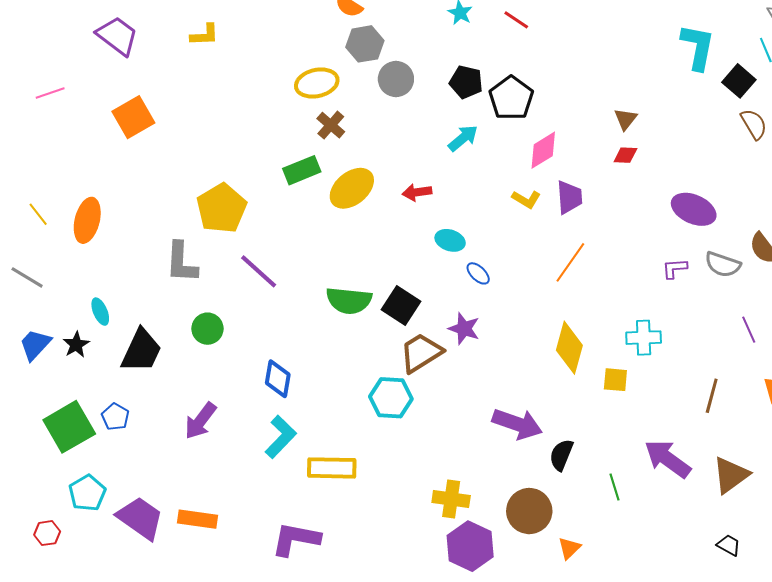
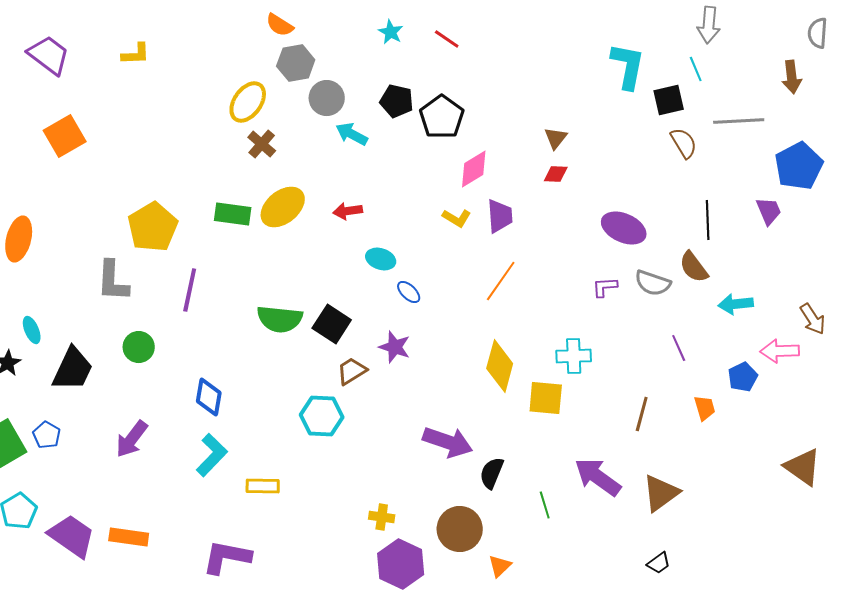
black square: (739, 81) -> (669, 100), turned 36
yellow ellipse: (317, 83) -> (248, 102), turned -42
cyan arrow: (463, 138) -> (352, 134), moved, turned -112
green rectangle: (302, 170) -> (233, 214), moved, turned 30
purple line: (259, 271) -> (190, 290), turned 60
brown trapezoid: (421, 353) -> (352, 371), size x0.7
yellow square: (615, 380) -> (546, 398), size x1.4
yellow rectangle: (332, 468) -> (263, 486), size x0.7
yellow cross: (451, 499) -> (382, 517), size x0.7
black trapezoid: (729, 545) -> (659, 563), turned 115

